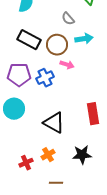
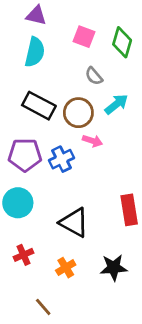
cyan arrow: (84, 39) -> (116, 104), turned -30
red cross: (26, 163) -> (23, 255), moved
brown line: (56, 183) -> (43, 307), moved, turned 48

